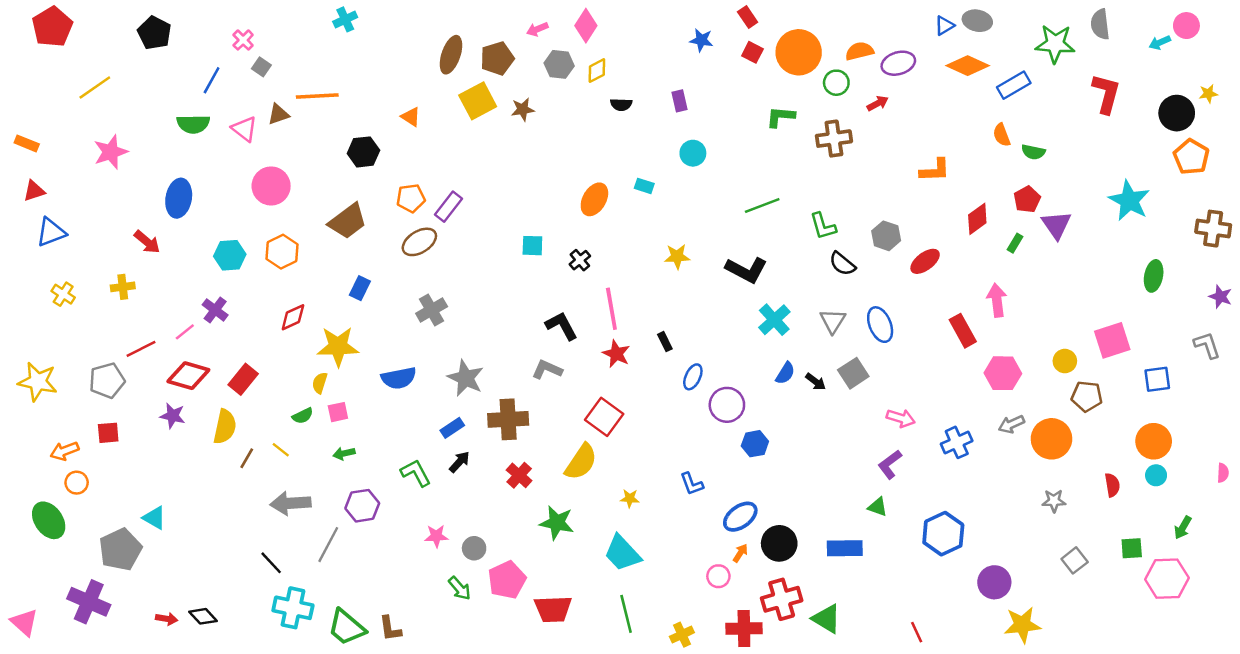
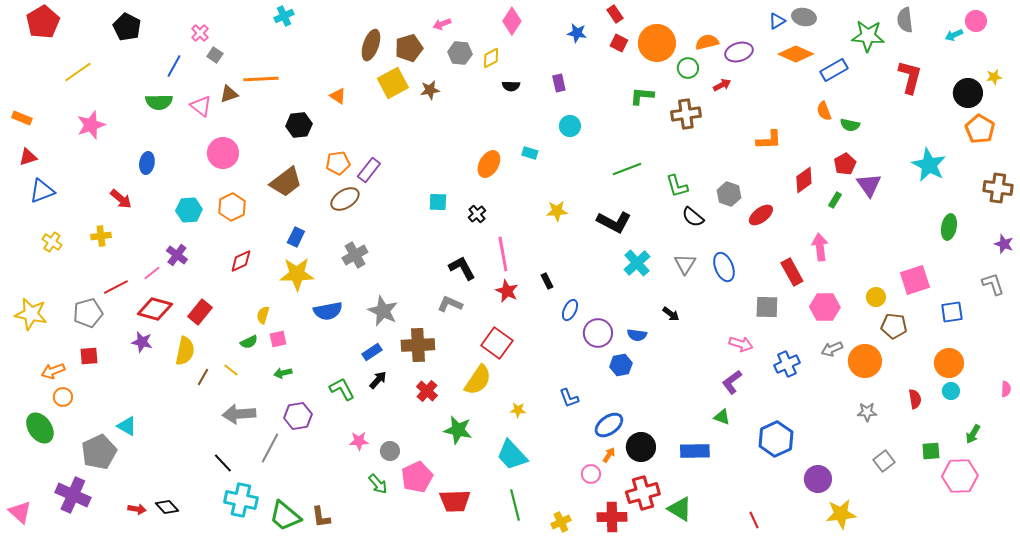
pink diamond: (586, 26) -> (512, 21), moved
blue ellipse: (179, 198) -> (147, 163), size x0.7
yellow star: (338, 346) -> (297, 274), moved
blue semicircle: (785, 373) -> (637, 335), moved, turned 66
gray square: (853, 373) -> (767, 307), moved, turned 35

